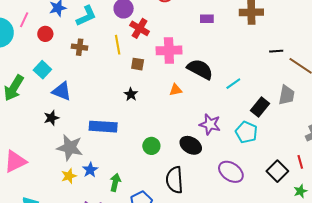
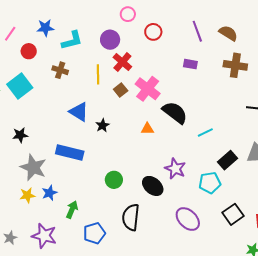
pink cross: (169, 50) -> (148, 89), turned 30
brown square: (138, 64) -> (121, 90), moved, turned 32
cyan square: (42, 70) -> (20, 86), size x1.4
blue triangle: (62, 91) -> (79, 112), moved
cyan pentagon: (246, 132) -> (210, 183), turned 30
black square: (277, 171) -> (233, 214), moved

